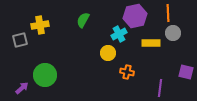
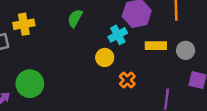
gray circle: (173, 33) -> (186, 50), moved
orange cross: (127, 72) -> (127, 80), turned 32

